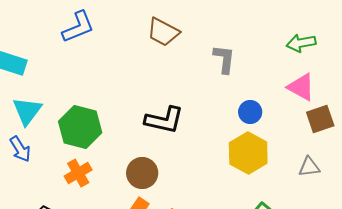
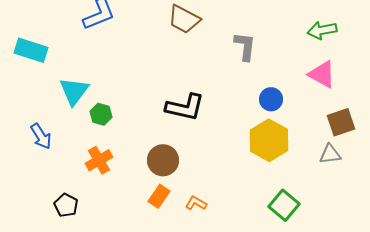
cyan triangle: (27, 111) -> (74, 91), moved
brown square: (320, 119) -> (341, 122), moved
green hexagon: (80, 127) -> (101, 114), size x0.5

